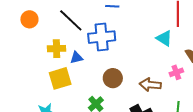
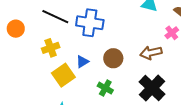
blue cross: (102, 37) -> (90, 23), turned 32
blue triangle: (76, 58) -> (82, 62), moved

